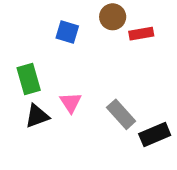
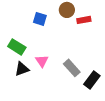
green rectangle: (29, 79) -> (17, 47), turned -42
black rectangle: (155, 134) -> (92, 80), turned -30

